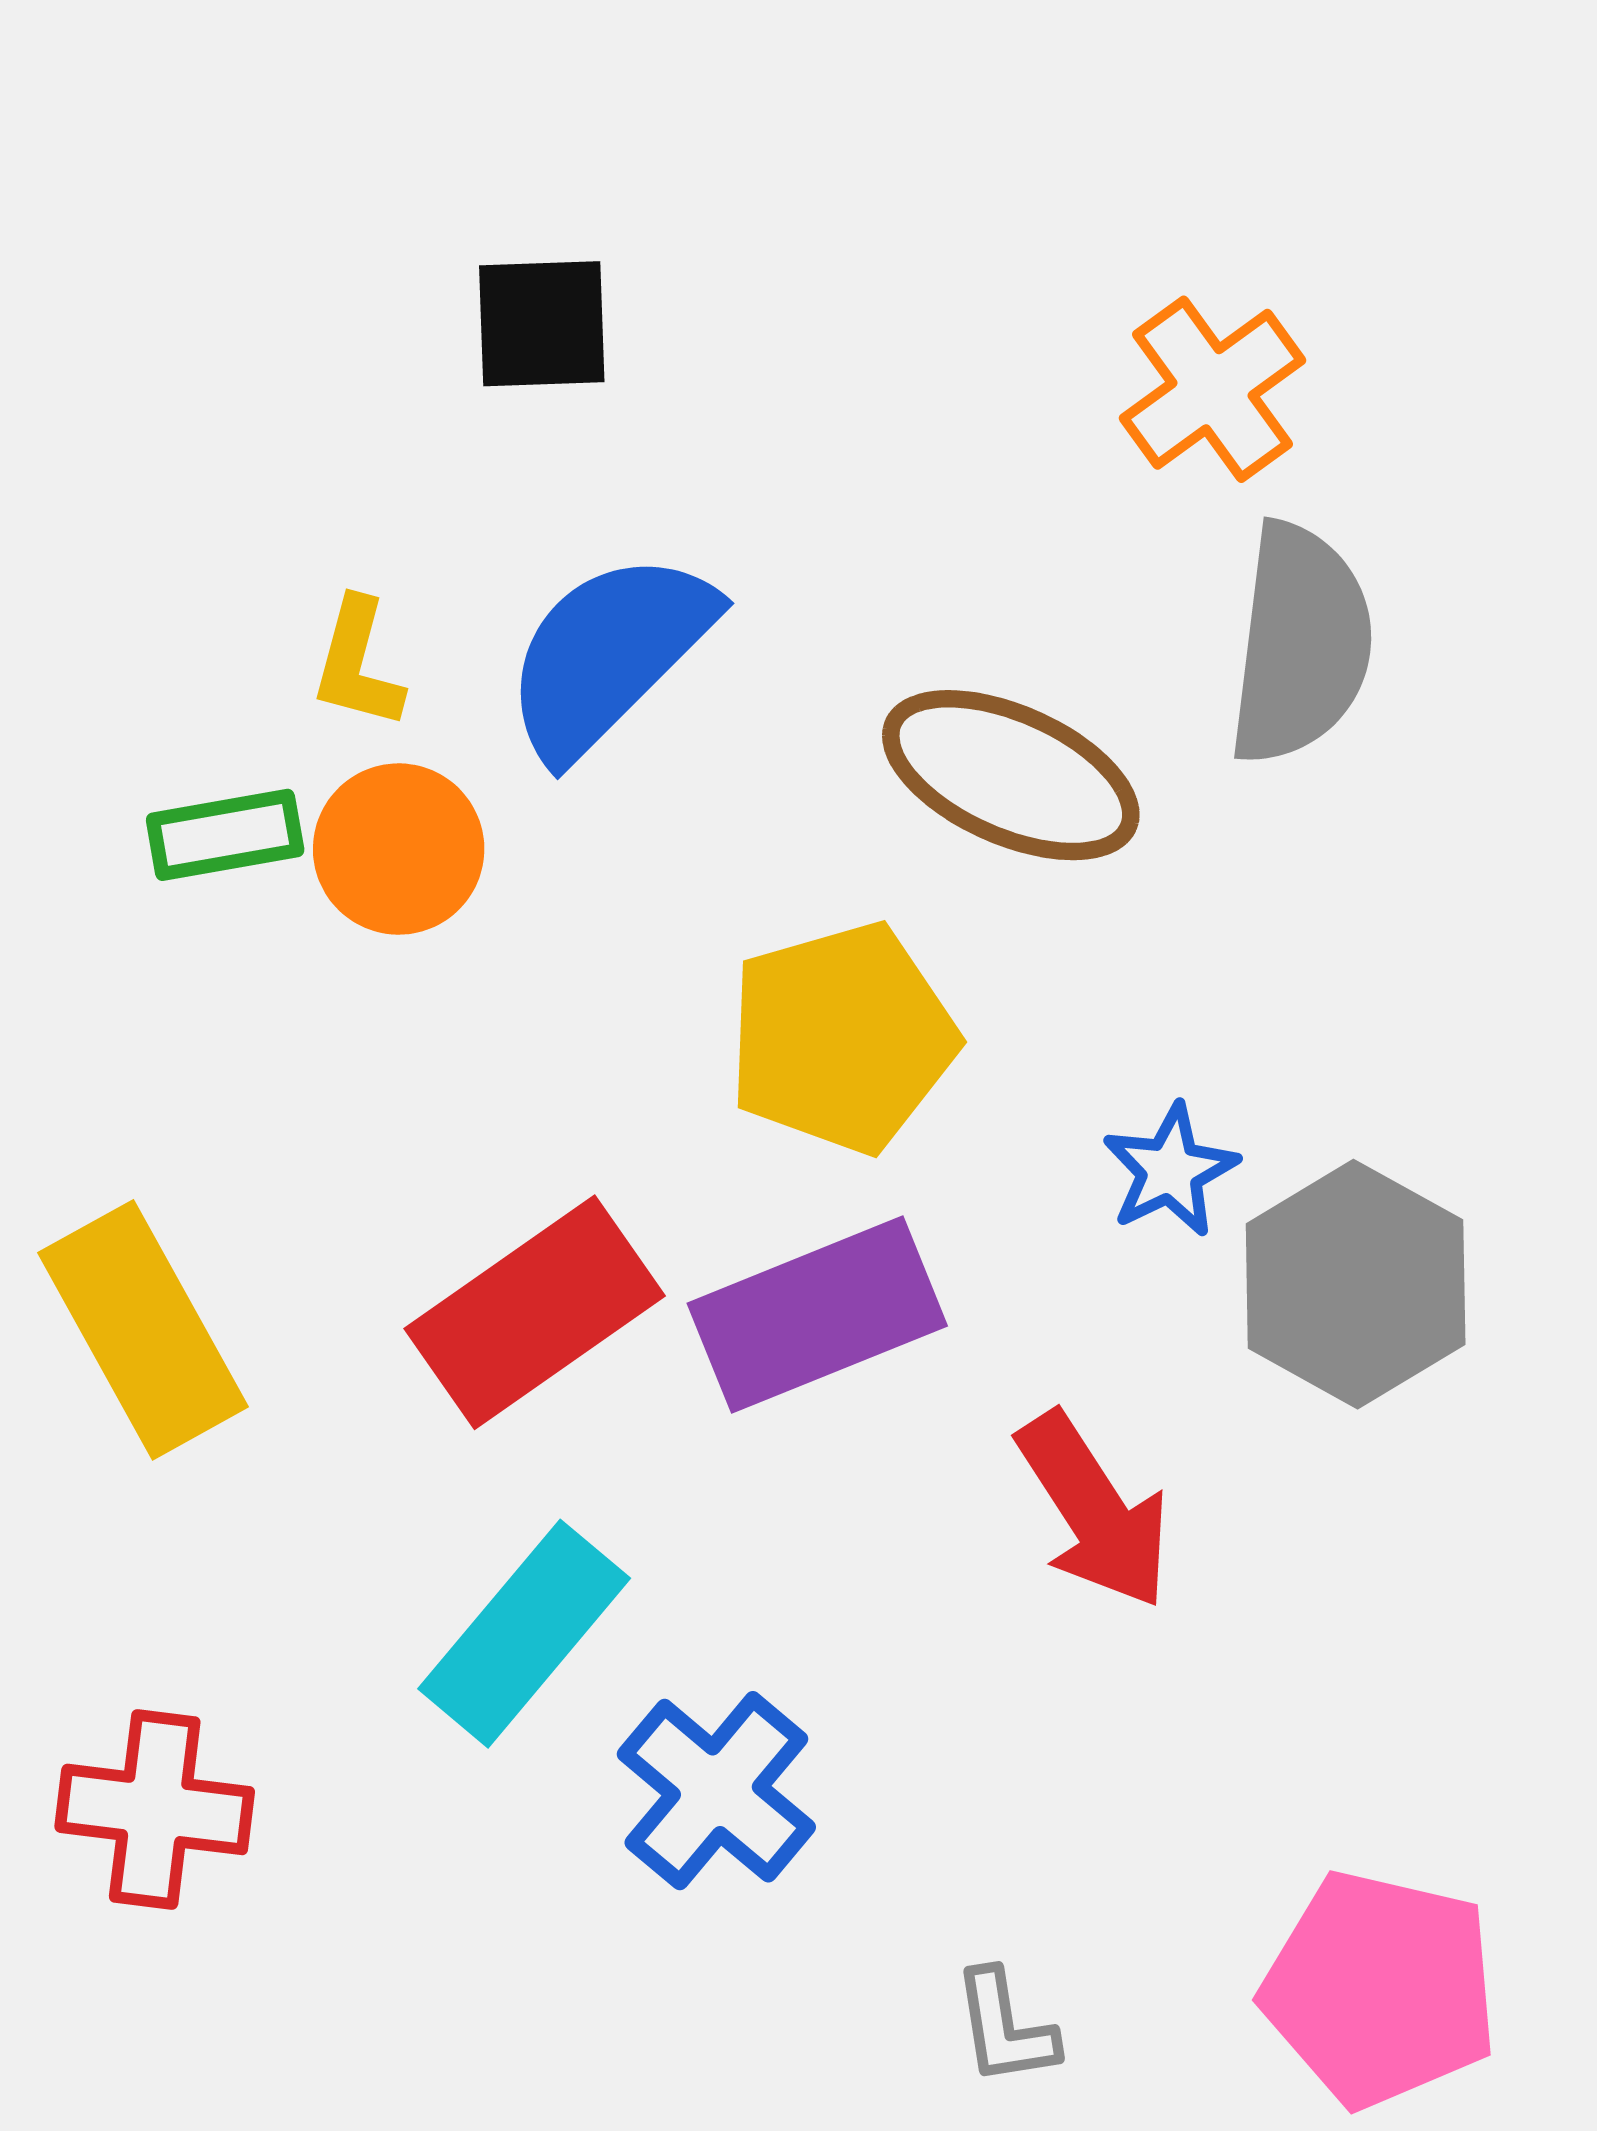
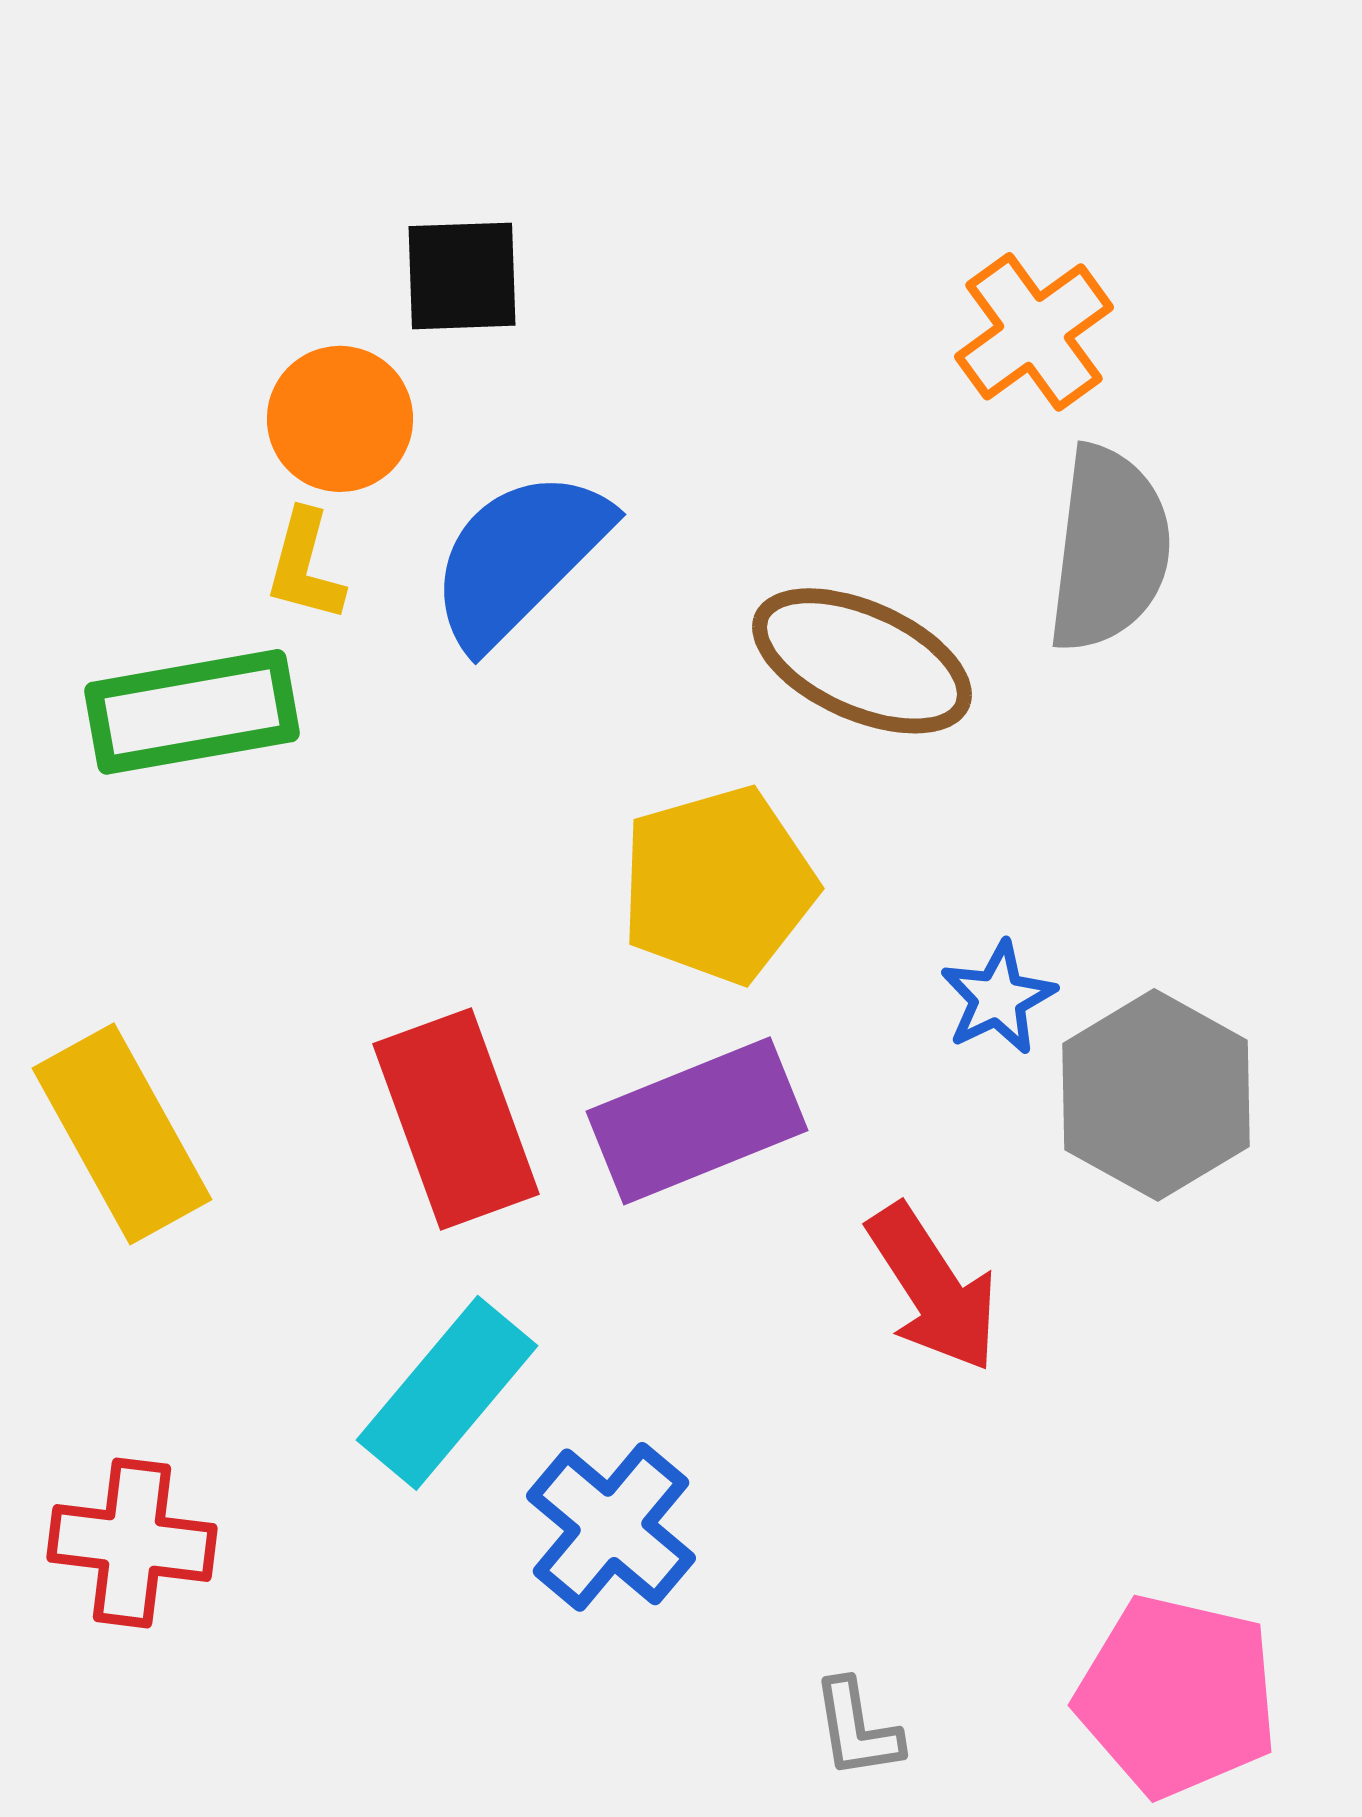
green rectangle: (225, 835) -> (192, 712), size x1.6
orange circle: (399, 849) -> (340, 419), moved
red rectangle: (535, 1312) -> (456, 1119), turned -75

